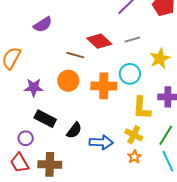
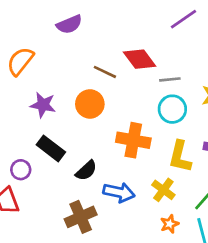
gray line: (132, 40) -> (170, 79), moved
orange cross: (104, 86) -> (133, 140), moved
orange star: (134, 157) -> (170, 224), moved
brown cross: (50, 164) -> (81, 217), moved, turned -35

